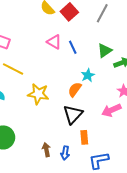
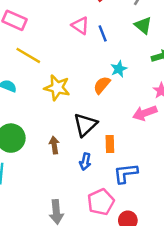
green triangle: (105, 51) -> (143, 25), moved, turned -49
black triangle: (73, 114) -> (85, 125), moved
brown arrow: (46, 150) -> (54, 145), moved

